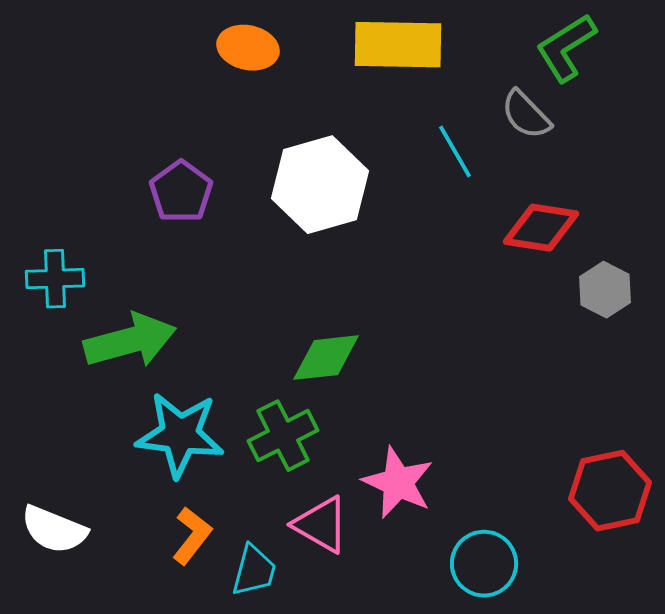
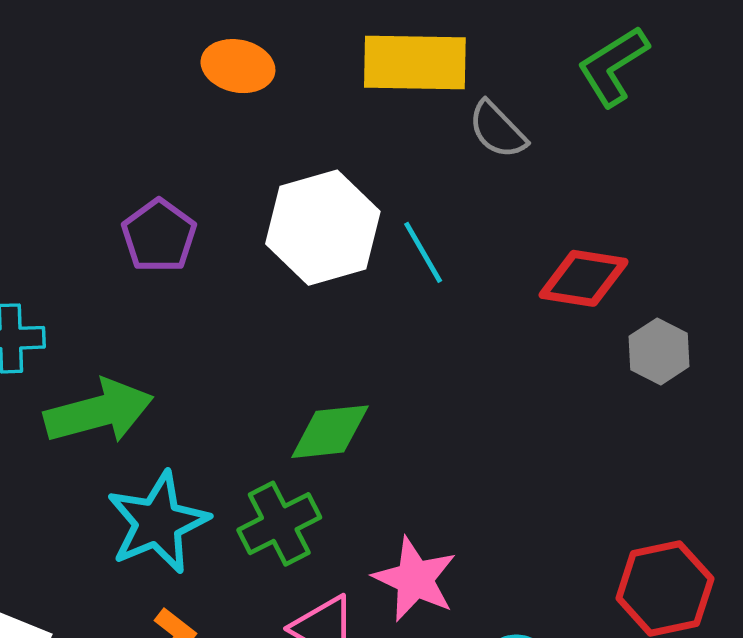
gray semicircle: (526, 115) -> (497, 130), moved
cyan line: (455, 152) -> (423, 252), moved
cyan star: (180, 435) -> (158, 522), turned -30

